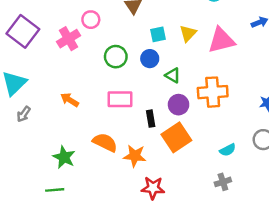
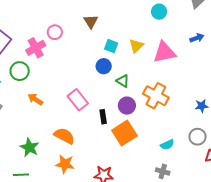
cyan square: (158, 34) -> (111, 46), turned 32
green circle: (116, 57) -> (20, 71), moved
orange cross: (213, 92) -> (156, 96), turned 30
pink rectangle: (120, 99) -> (78, 100), turned 50
orange star: (135, 156) -> (65, 164), moved
gray cross: (223, 182) -> (163, 171), turned 32

